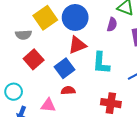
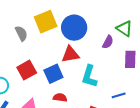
gray semicircle: (24, 35) -> (21, 33), turned -126
red square: (34, 59) -> (27, 70), moved
red semicircle: (68, 90) -> (60, 98), moved

